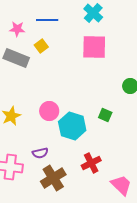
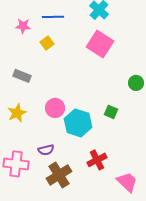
pink square: (94, 47) -> (100, 44), turned 32
gray rectangle: (16, 58) -> (22, 76), moved, size x0.7

